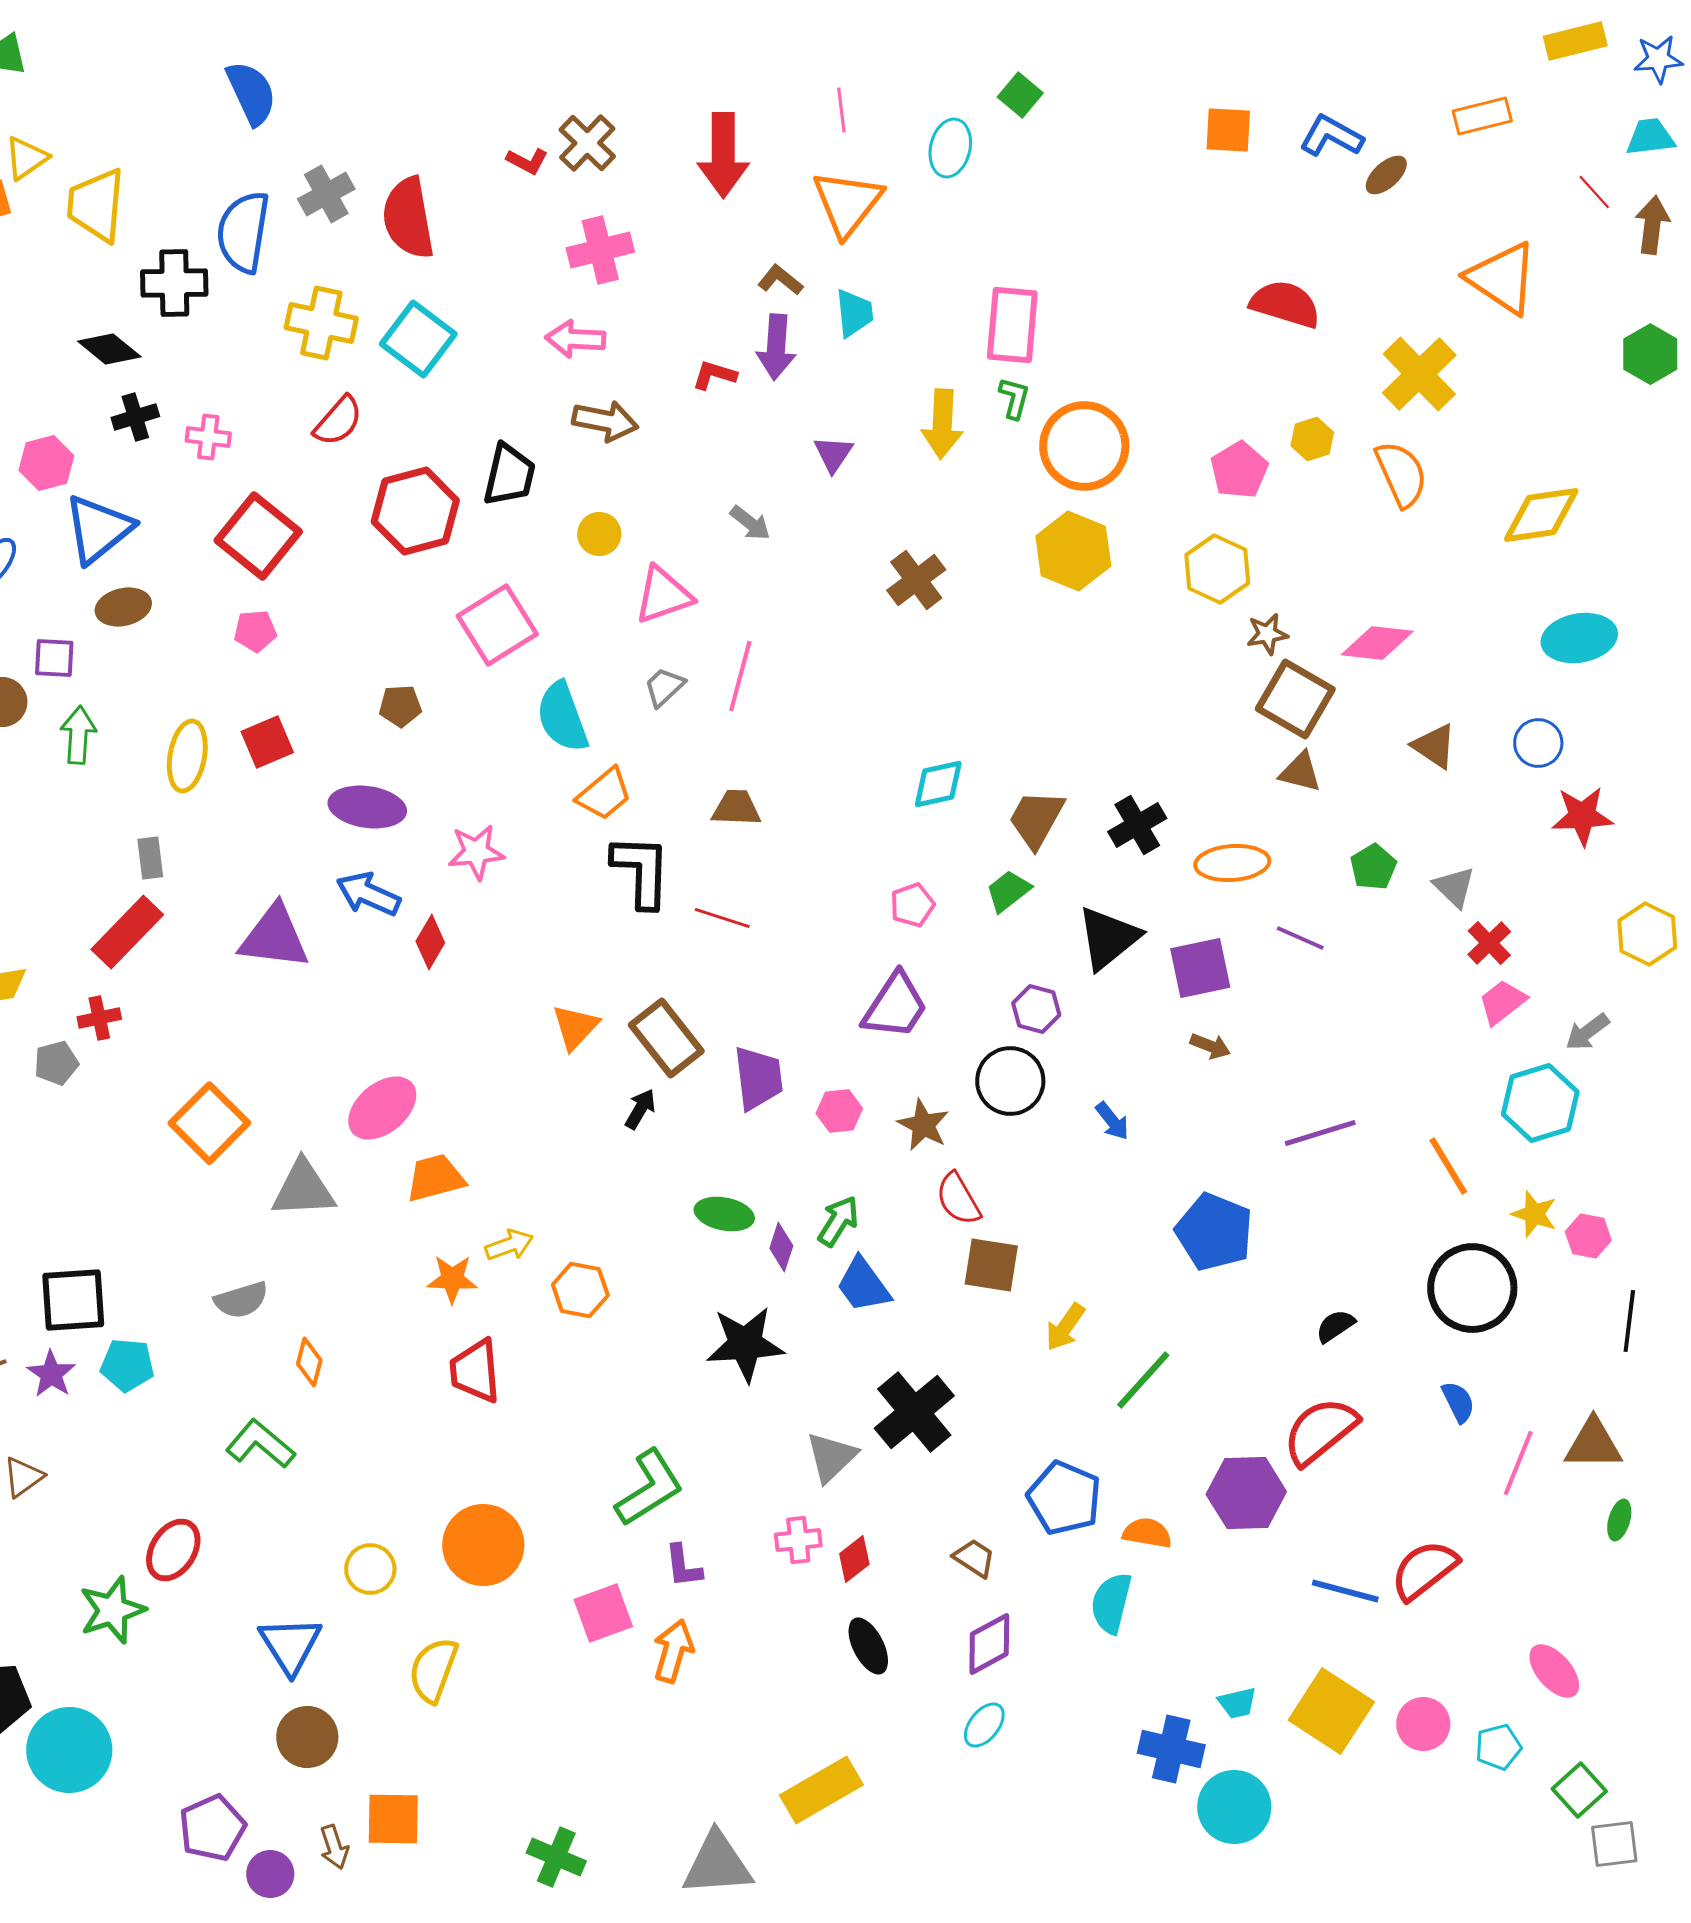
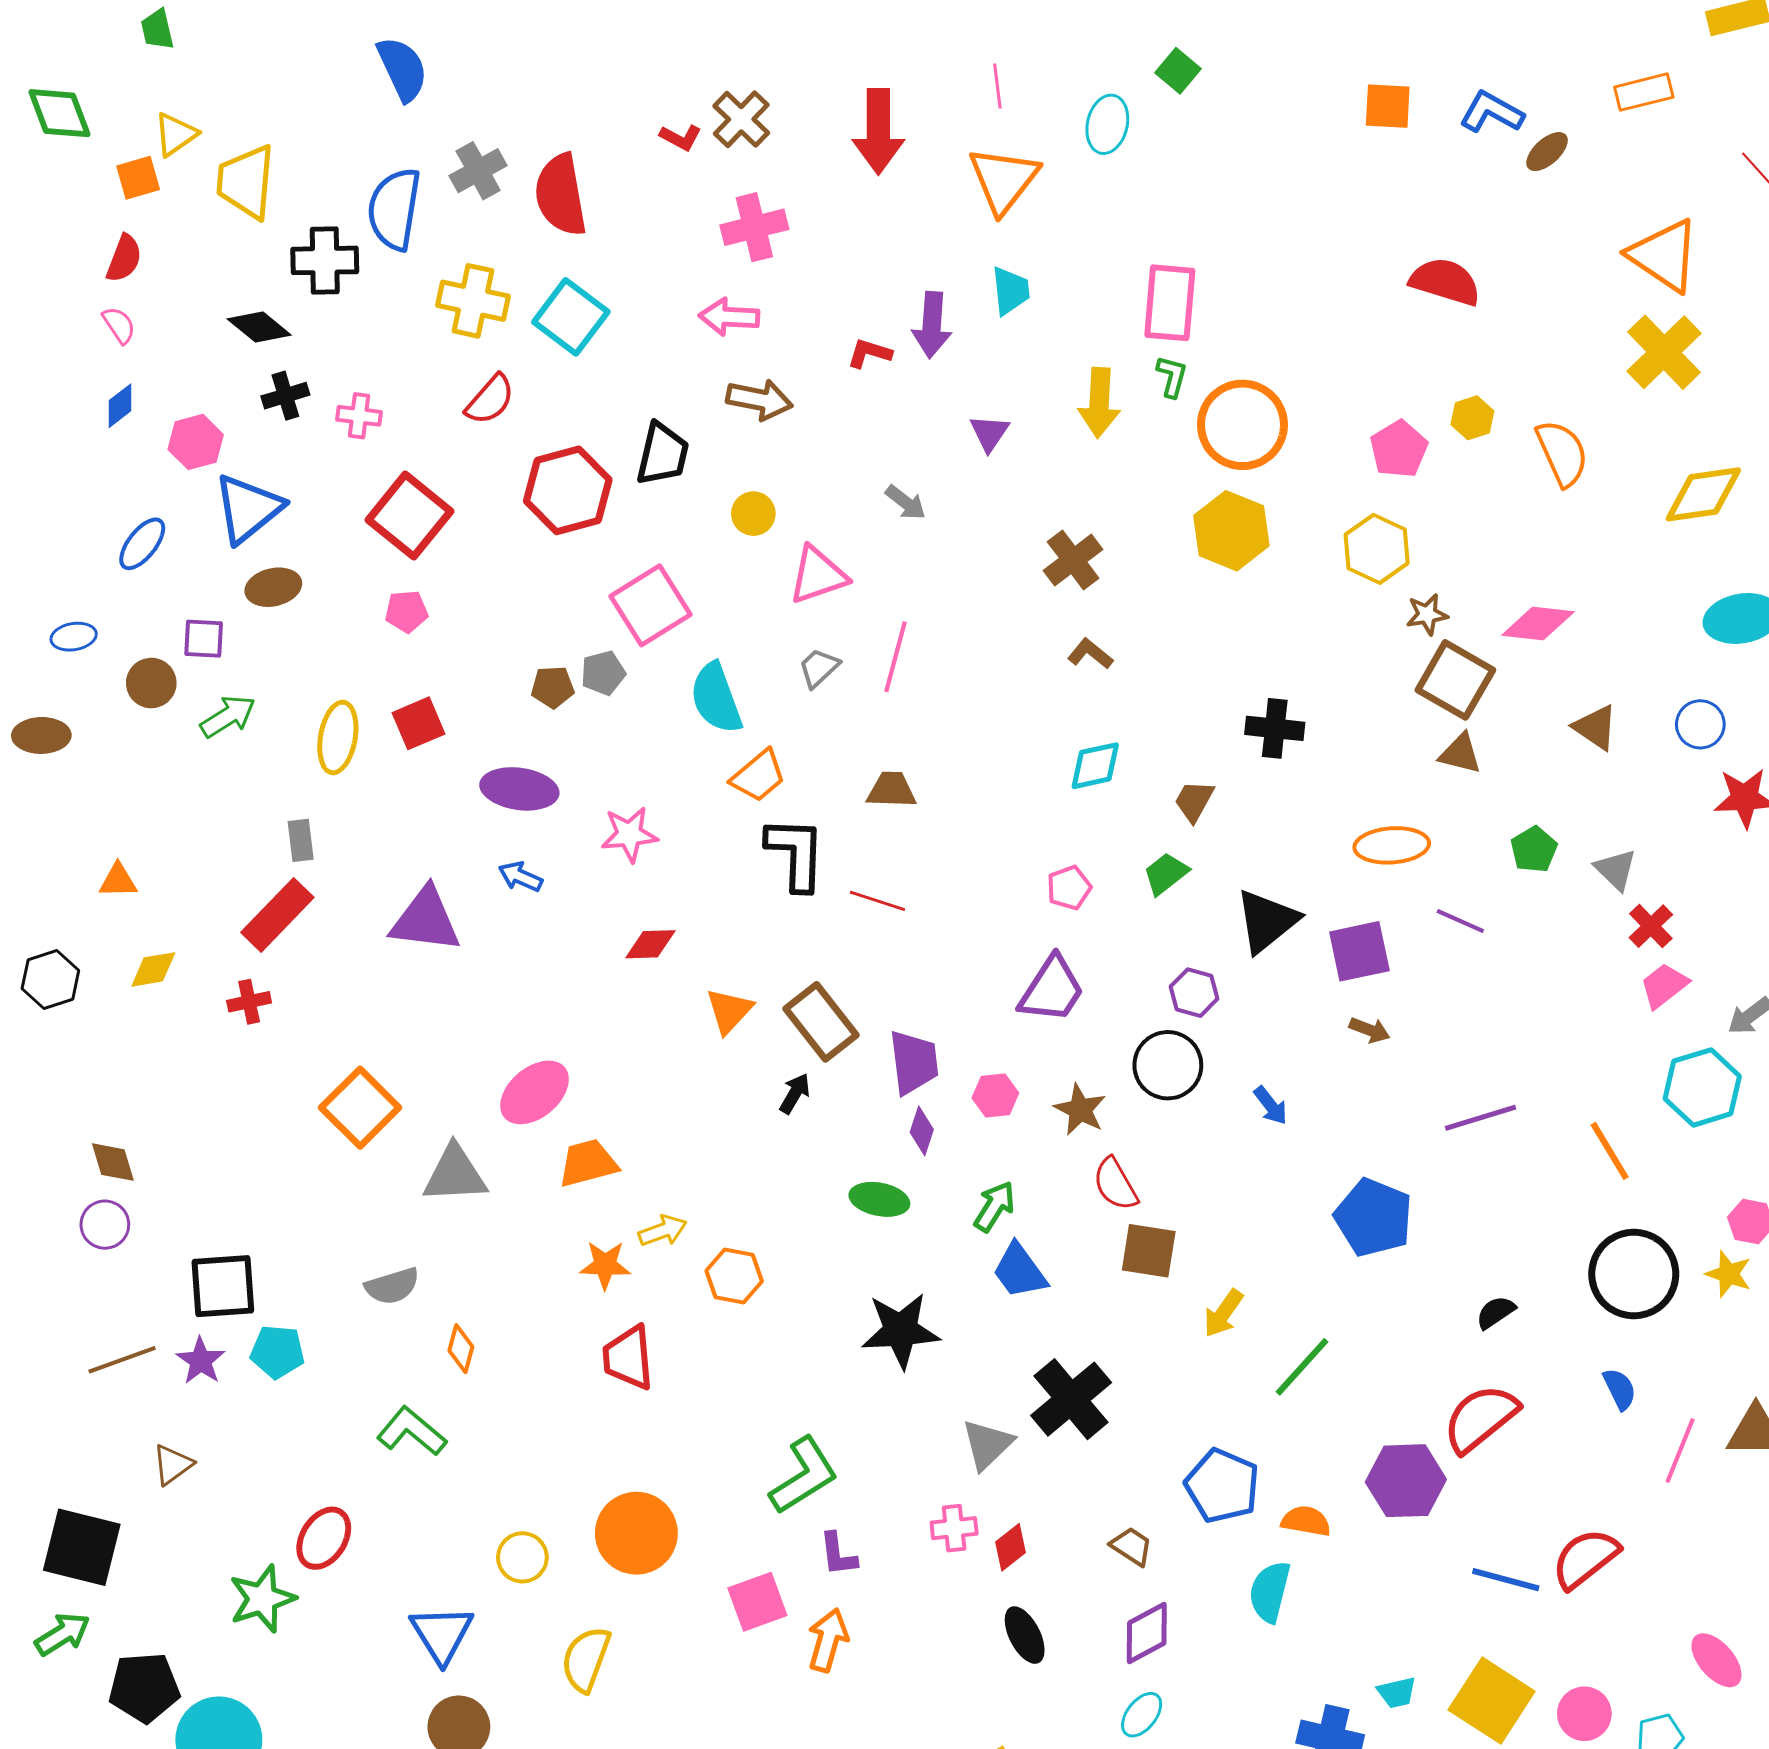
brown L-shape: (780, 280) -> (1090, 654), moved
yellow cross: (1419, 374) -> (1664, 352), moved
green arrow: (78, 735) -> (228, 716), turned 54
brown trapezoid: (1036, 819) -> (1194, 801), size x0.7
black cross: (1137, 825) -> (1275, 728), moved, turned 36
blue arrow: (368, 894) -> (520, 877), size x0.7
red diamond: (430, 942) -> (650, 944), moved, turned 58
gray pentagon: (56, 1063) -> (603, 673), moved
yellow star: (1534, 1214) -> (1729, 1274), moved
purple diamond: (781, 1247) -> (922, 1131), moved

